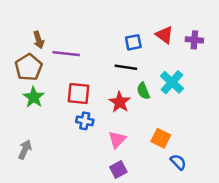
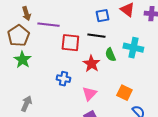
cyan cross: (172, 82) -> (133, 48), turned -30
red square: (79, 93) -> (70, 43), moved
gray arrow: (25, 150) -> (26, 104), moved

